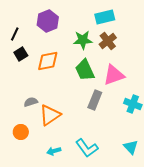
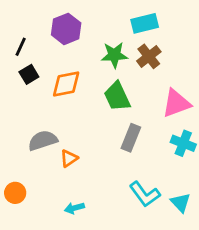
pink triangle: (114, 75) -> (176, 103), moved
gray semicircle: (31, 102) -> (43, 140), size x1.5
orange triangle: (50, 115) -> (69, 158), size x0.6
orange circle: (21, 132) -> (15, 193), moved
cyan L-shape: (87, 148) -> (145, 194), moved

